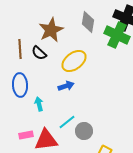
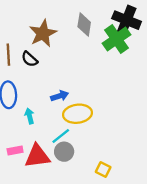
green cross: (117, 35) -> (117, 39), turned 30
yellow ellipse: (74, 61) -> (77, 114), moved, turned 30
gray circle: (84, 131) -> (64, 152), moved

